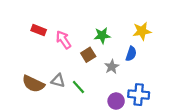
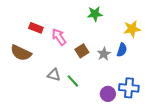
green star: (102, 35) -> (95, 14), moved
gray star: (112, 67) -> (104, 54), moved
brown semicircle: (33, 84) -> (21, 53), moved

